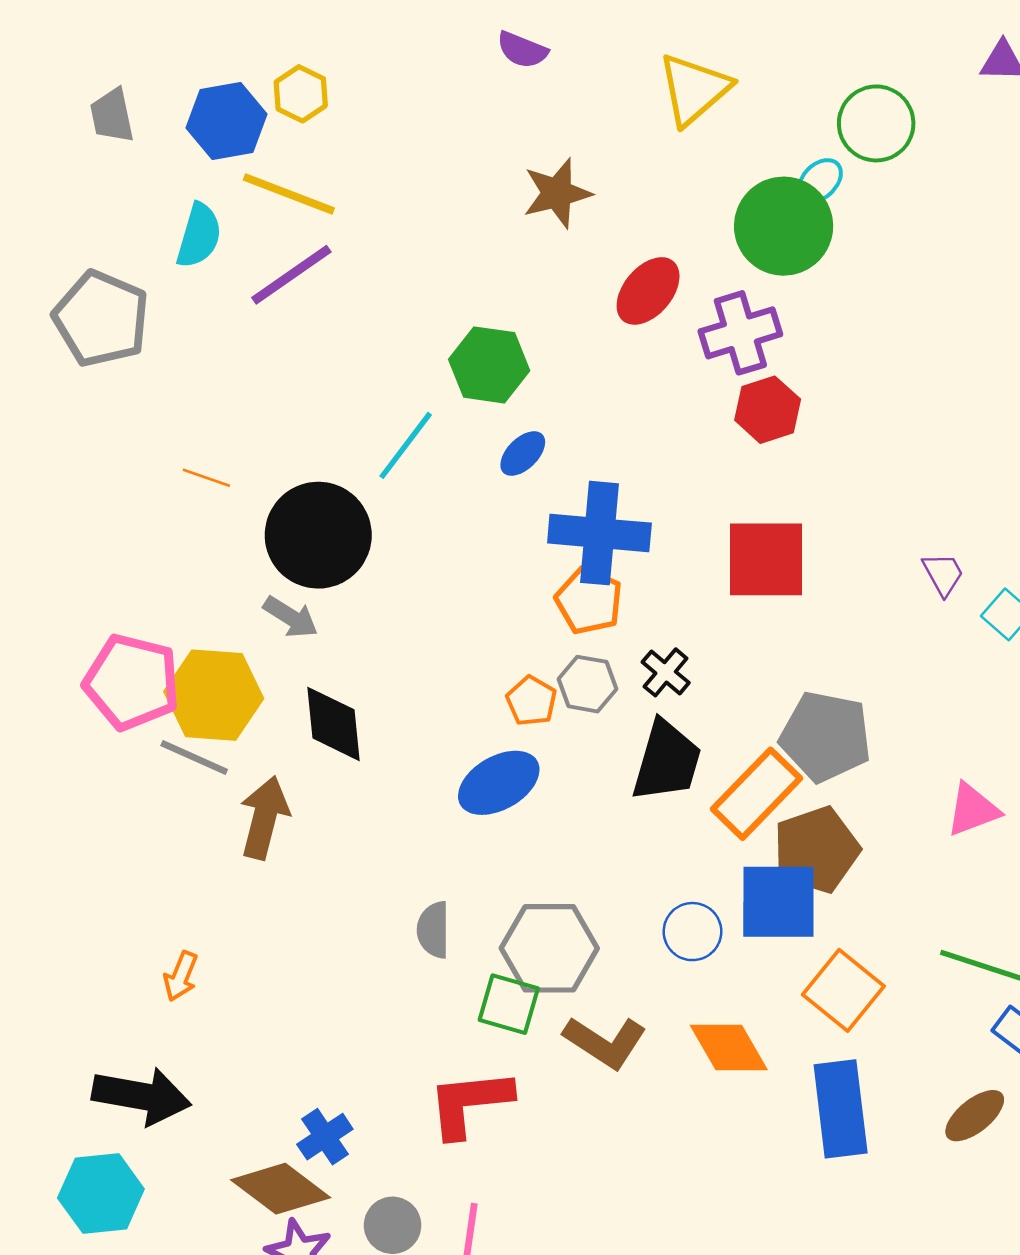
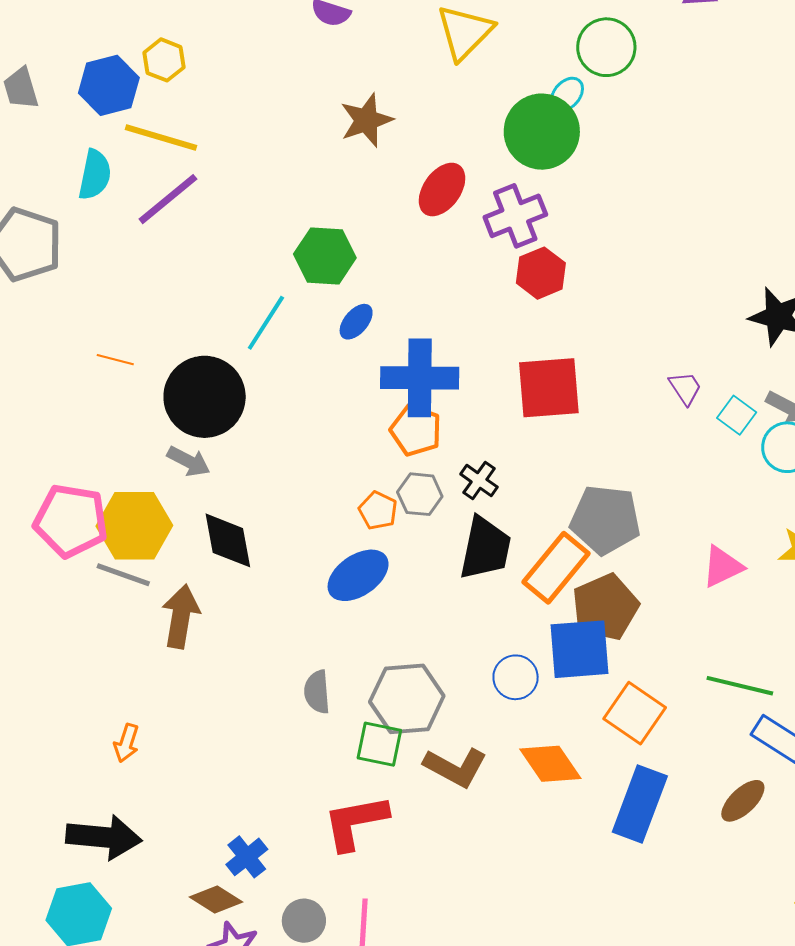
blue rectangle: (841, 1109) -> (640, 804), turned 32
brown diamond: (281, 1189) -> (216, 899), size x0.7

